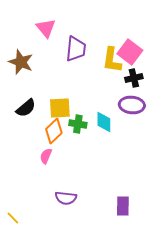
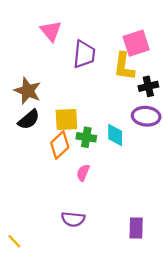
pink square: (130, 52) -> (136, 43), moved, turned 35
brown star: (21, 62) -> (28, 91), moved
pink semicircle: (46, 156) -> (83, 173), moved

